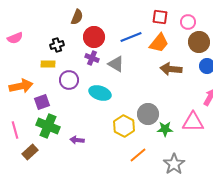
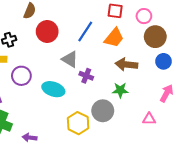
blue line: (131, 37) -> (85, 31), turned -35
purple cross: (92, 58) -> (86, 76), moved
pink triangle: (193, 122) -> (149, 119), size x0.6
green star: (165, 129) -> (120, 90), moved

